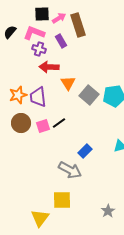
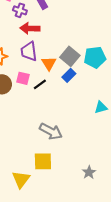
orange triangle: (68, 83) -> (49, 63), moved
purple trapezoid: (38, 97) -> (29, 51), moved
pink square: (43, 126) -> (23, 78), moved, turned 32
blue rectangle: (85, 151) -> (69, 75), moved

